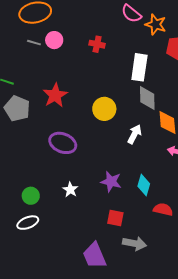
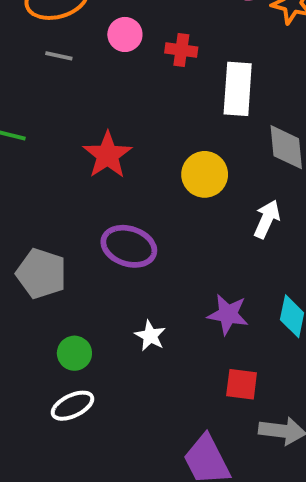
pink circle: (54, 40) -> (125, 34), moved
white rectangle: (139, 67) -> (238, 89), moved
gray pentagon: (17, 109) -> (41, 274), moved

